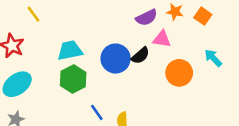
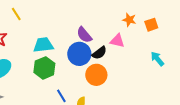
orange square: (203, 16) -> (151, 25), turned 32
purple semicircle: (146, 18) -> (84, 35), moved, turned 72
orange circle: (179, 73) -> (96, 75), moved

